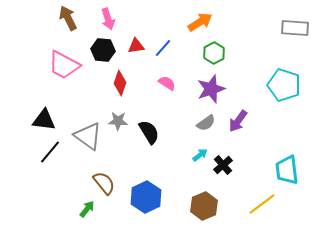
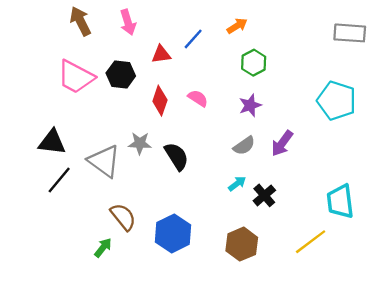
orange arrow: (200, 22) -> (237, 26), size x0.7
blue line: (163, 48) -> (193, 39), moved
black hexagon: (103, 50) -> (121, 74), moved
red diamond: (120, 83) -> (160, 101), moved
purple star: (211, 89) -> (250, 105), size x0.7

